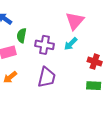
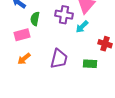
purple cross: (45, 45) -> (64, 15), moved
green rectangle: (94, 86) -> (90, 64), moved

